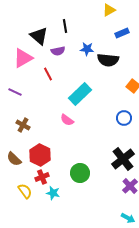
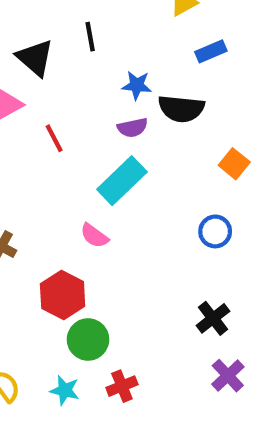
purple semicircle: (58, 51) -> (133, 128), moved
red hexagon: (40, 155) -> (63, 295), moved
black cross: (123, 159) -> (213, 318), size x0.7
green circle: (80, 173) -> (88, 339), moved
red cross: (42, 177) -> (122, 386), moved

